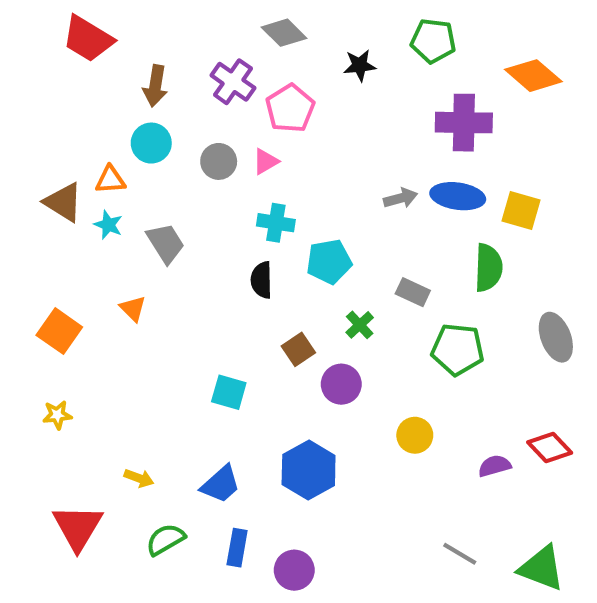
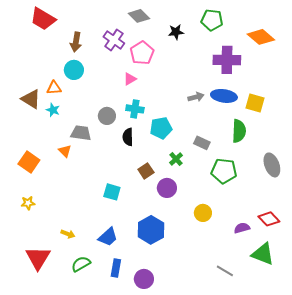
gray circle: (219, 161) -> (107, 116), moved
gray trapezoid: (166, 243) -> (81, 133), moved, turned -50
green triangle: (542, 568) -> (263, 254), moved

